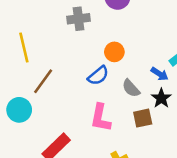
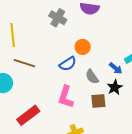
gray cross: (79, 19) -> (58, 18), turned 30
brown line: (43, 81) -> (24, 63), turned 65

